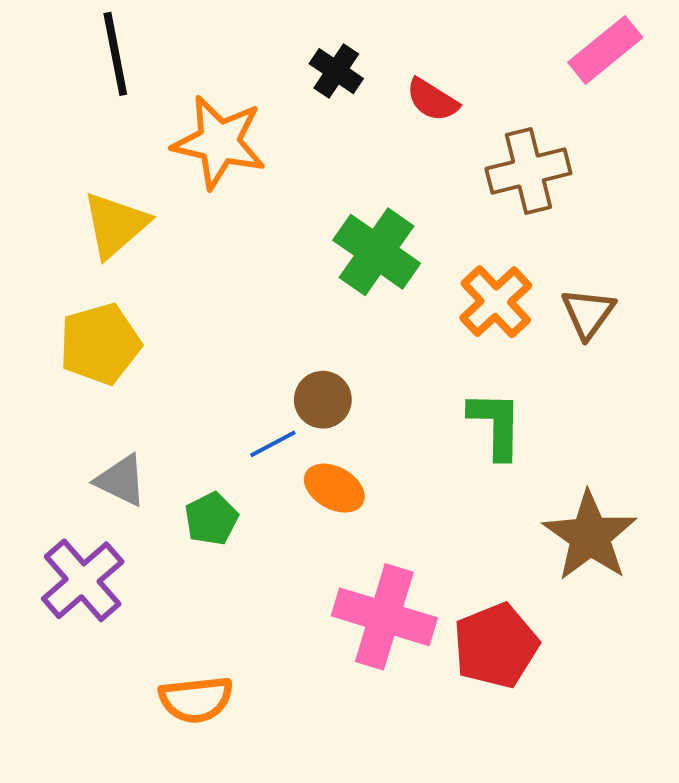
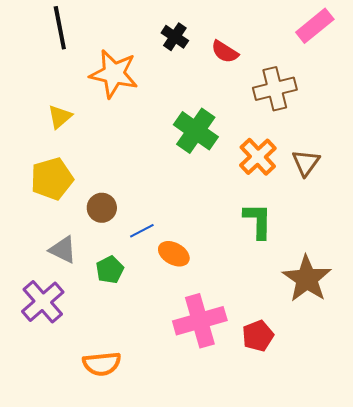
yellow triangle: (115, 225) -> (60, 117), size x0.7
brown circle: (323, 400) -> (102, 208), moved
pink cross: (384, 617) -> (200, 321), turned -33
red pentagon: (496, 646) -> (258, 336), size x0.7

